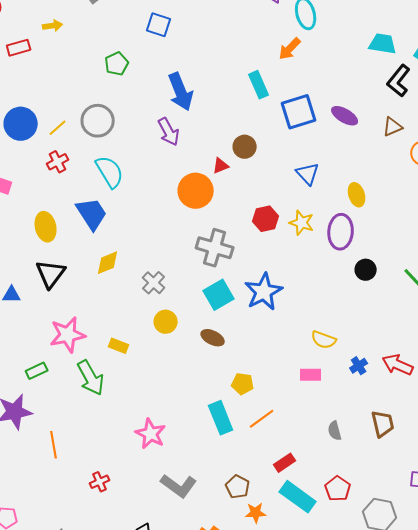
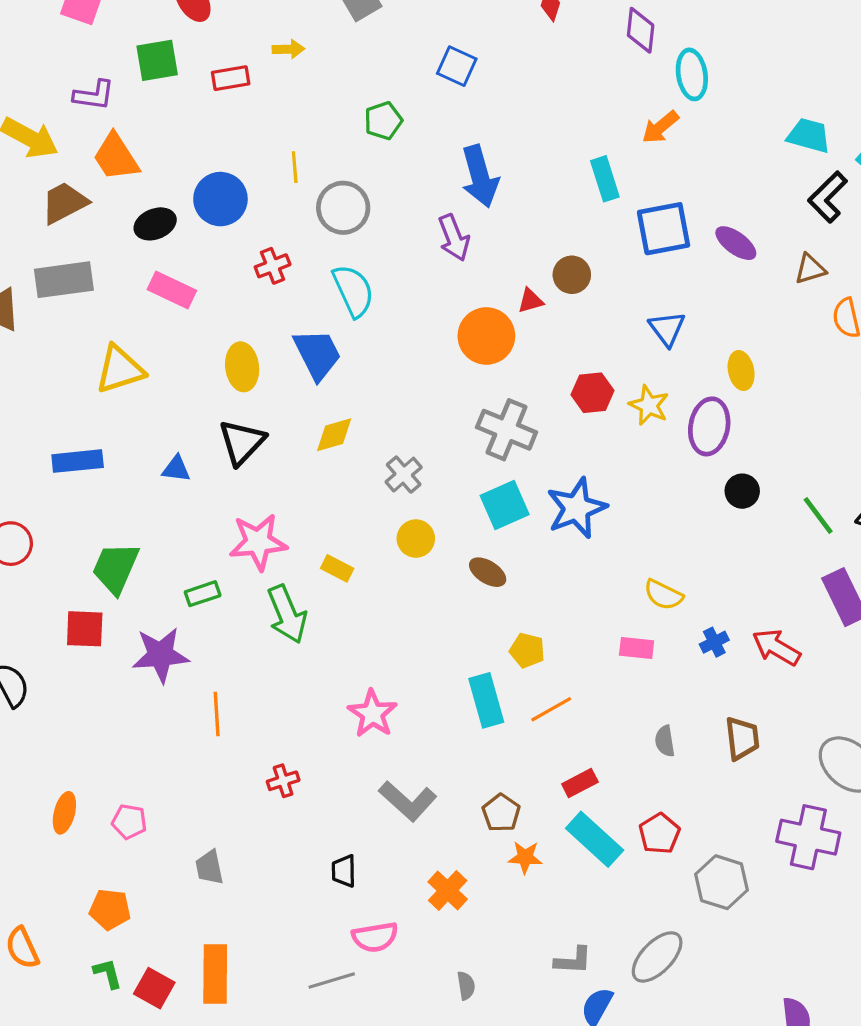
yellow line: (58, 128) -> (295, 167), moved, turned -60

